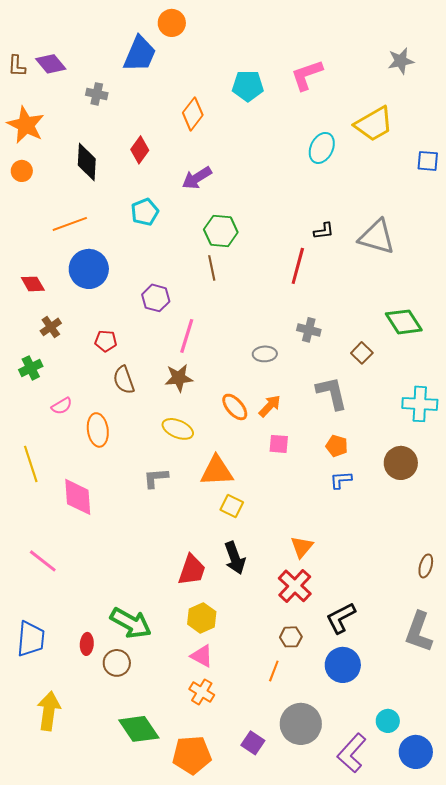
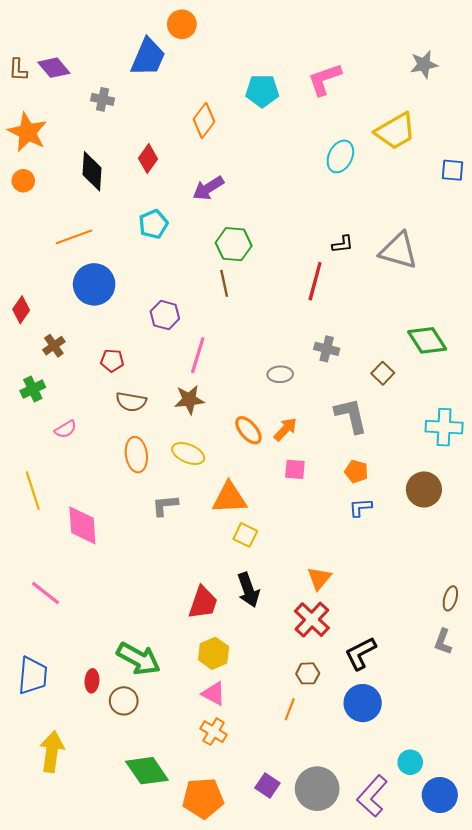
red diamond: (33, 284) -> (21, 310), moved, turned 65
brown semicircle: (124, 380) -> (131, 402), turned -60
orange ellipse: (98, 430) -> (136, 455), moved
gray L-shape: (419, 632) -> (443, 642), moved, size x0.6
gray circle: (301, 724) -> (317, 789), moved

